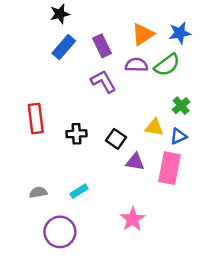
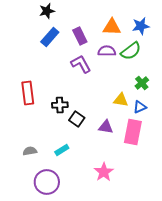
orange triangle: (143, 34) -> (112, 27), turned 36
black square: (116, 139) -> (77, 119), moved

